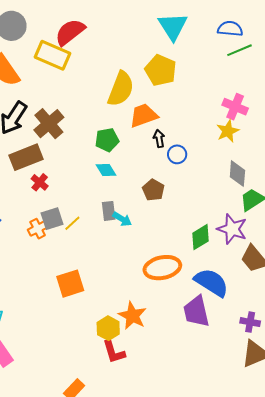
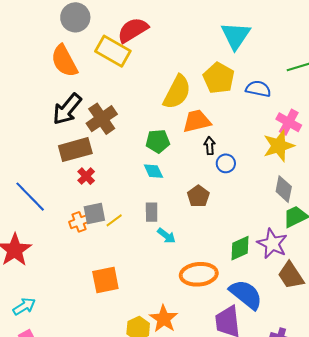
blue semicircle: (230, 29) -> (258, 89), moved
yellow star: (228, 131) -> (279, 146), size x1.4
cyan arrow: (122, 219) -> (166, 236), moved

